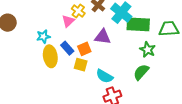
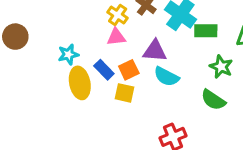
pink triangle: (68, 21) -> (116, 37), moved, turned 40
green rectangle: (138, 24) -> (206, 31), size x0.7
green semicircle: (141, 72) -> (213, 100), turned -96
cyan semicircle: (104, 76) -> (166, 77), moved

